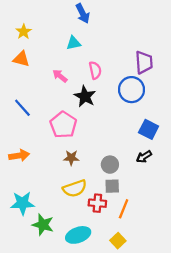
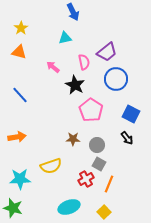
purple trapezoid: (144, 62) -> (107, 52), moved, turned 55
pink pentagon: (63, 125) -> (91, 110), moved
black arrow: (144, 157) -> (127, 138), turned -96
brown star: (71, 158) -> (73, 139), moved
gray square: (112, 186) -> (99, 164), turned 32
yellow semicircle: (75, 188) -> (51, 166), moved
red cross: (97, 203) -> (86, 179), turned -35
green star: (43, 225) -> (13, 208), moved

